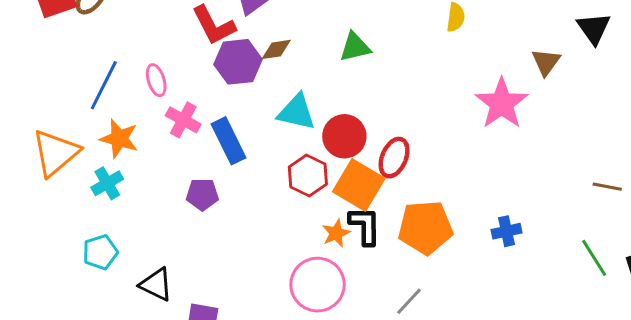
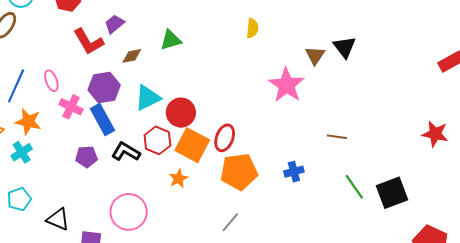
black triangle: (594, 28) -> (345, 47), moved
green triangle: (355, 47) -> (171, 40), moved
purple hexagon: (238, 62) -> (104, 87), moved
cyan triangle: (297, 112) -> (148, 98), turned -36
red ellipse: (394, 158) -> (225, 138), moved
brown line: (607, 187) -> (337, 137), moved
black L-shape: (365, 226) -> (126, 152), moved, turned -56
pink circle: (318, 285) -> (129, 212), moved

